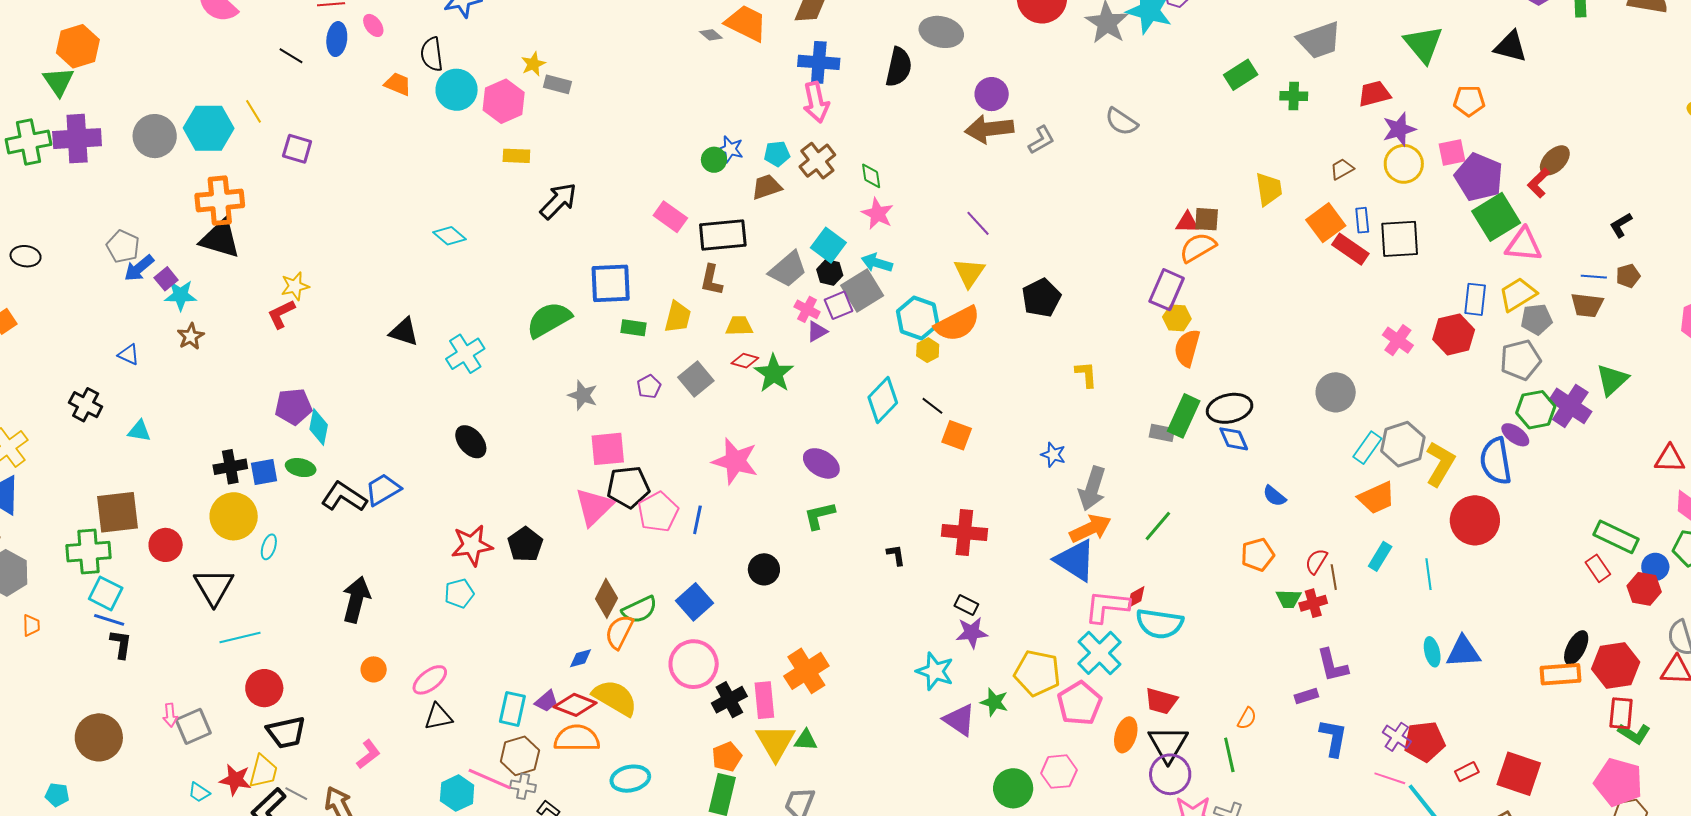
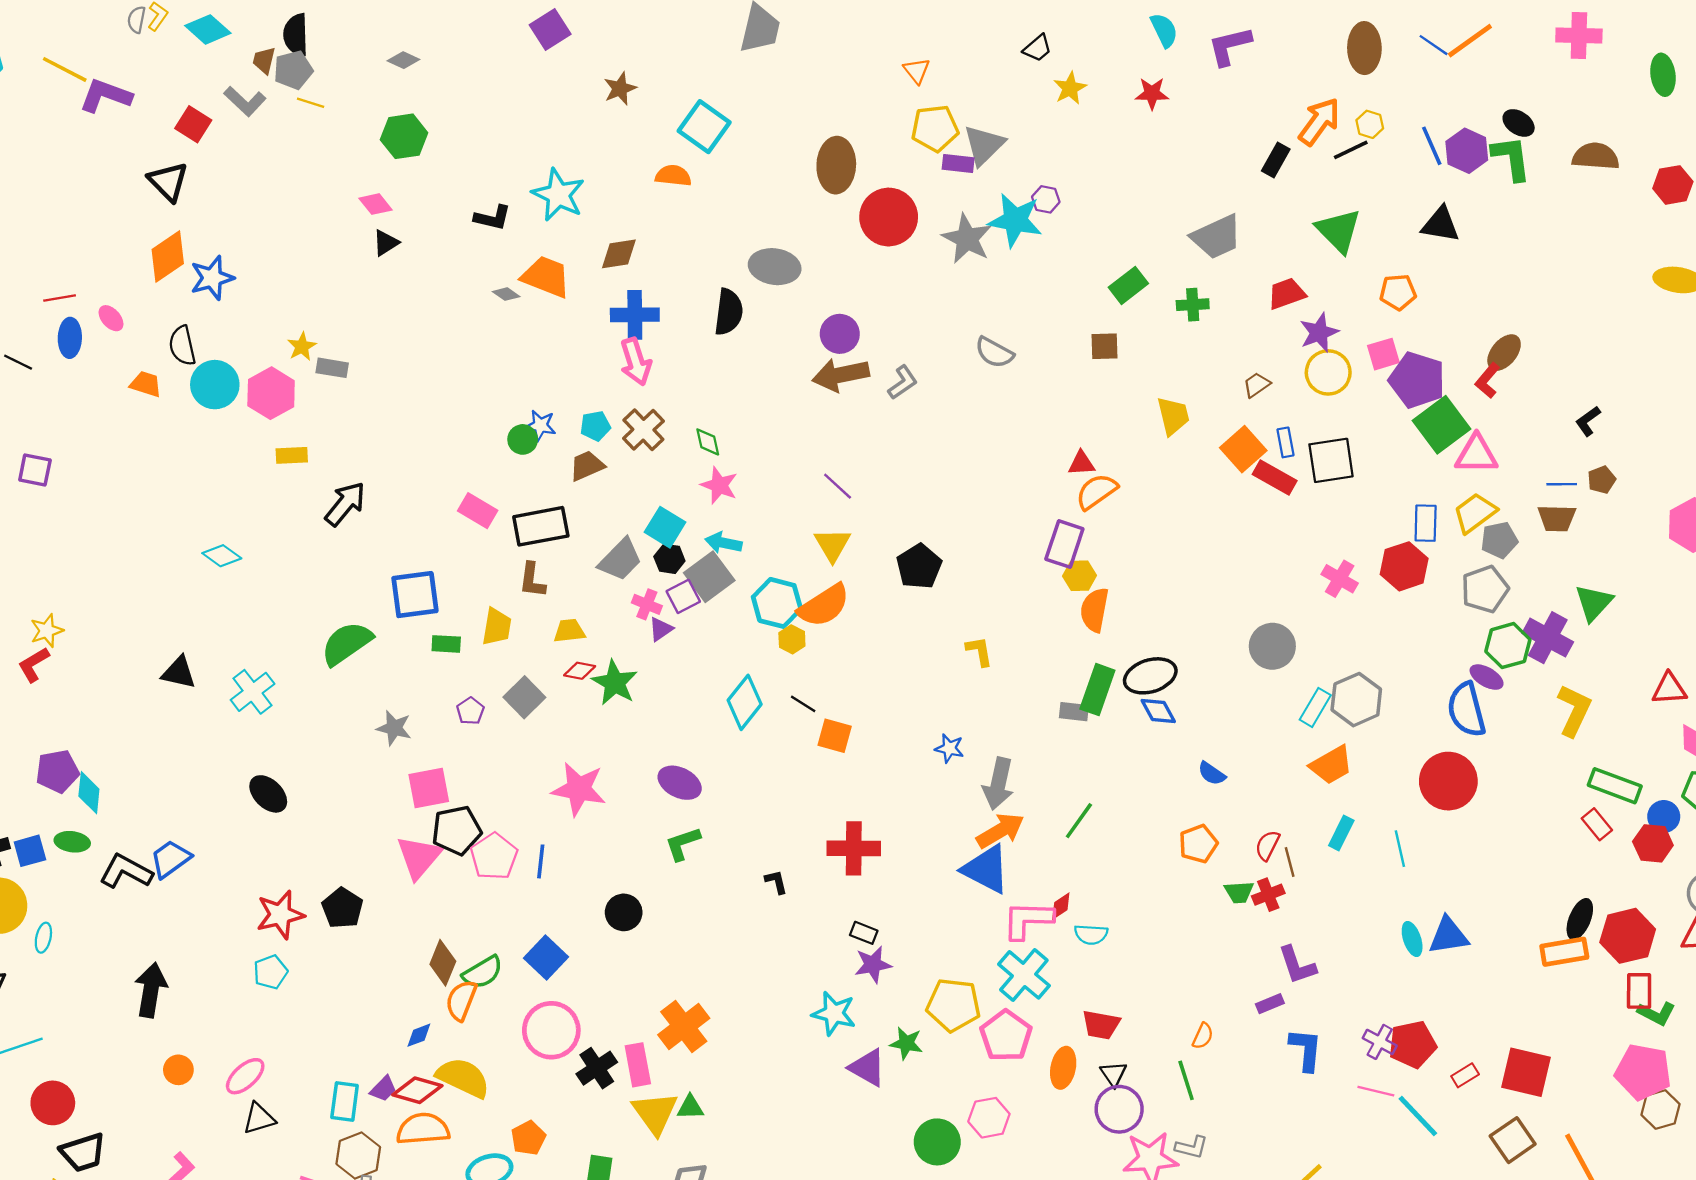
brown square: (1207, 219) -> (1105, 346), moved
yellow L-shape: (1440, 464) -> (1574, 710), moved
cyan semicircle: (1160, 624) -> (1091, 934), size x0.6
black triangle: (1168, 744) -> (1113, 1074), size x0.6
orange pentagon: (727, 757) -> (528, 1138), moved

